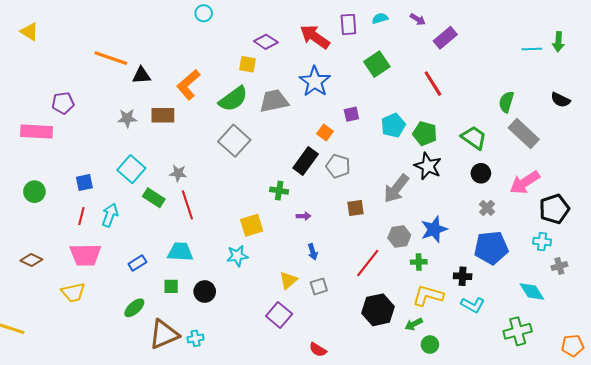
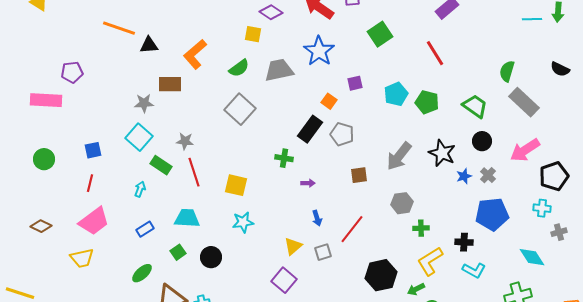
green semicircle: (233, 99) -> (239, 68), size x0.7
gray star: (127, 118) -> (144, 103), moved
black star: (428, 166) -> (442, 153), moved
cyan arrow: (110, 215) -> (140, 189), moved, size x0.7
yellow square: (252, 225) -> (236, 185), moved, turned 30
blue star: (434, 229) -> (464, 176), moved, size x0.6
pink trapezoid: (85, 255) -> (94, 221), turned -36
red line: (368, 263) -> (352, 229), moved
green square: (171, 286) -> (178, 252), turned -35
yellow L-shape: (428, 296) -> (430, 261), turned -48

